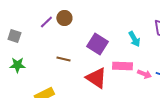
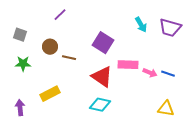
brown circle: (64, 18) -> (50, 47), moved
purple line: (46, 22) -> (60, 15), moved
cyan arrow: (134, 39) -> (141, 25), moved

